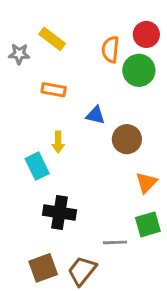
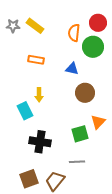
gray star: (19, 54) -> (13, 26), moved
blue triangle: (95, 115) -> (72, 69), moved
green square: (148, 224) -> (80, 134), moved

